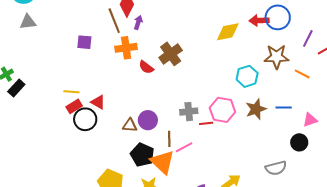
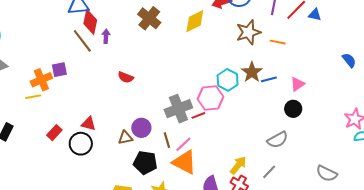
orange cross: (126, 48) -> (41, 80), moved
brown cross: (171, 54) -> (149, 18), moved
cyan hexagon: (247, 76) -> (228, 80), moved
yellow line: (71, 92) -> (33, 97), moved
red rectangle: (74, 106) -> (54, 133), moved
brown star: (256, 109) -> (252, 72), moved
gray cross: (189, 112) -> (178, 109), size x1.5
orange triangle: (162, 162) -> (184, 162), moved

